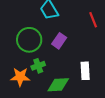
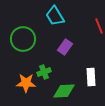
green circle: (29, 40) -> (23, 39), moved

